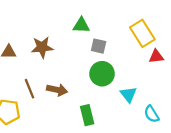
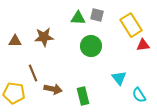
gray square: (99, 46) -> (97, 15), moved
green circle: (102, 74) -> (91, 46), moved
brown arrow: (57, 90) -> (53, 89), moved

